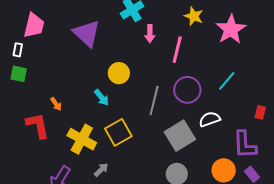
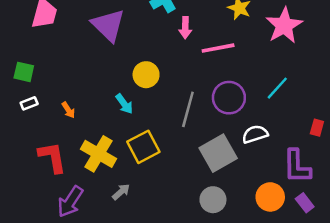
white rectangle: (18, 50) -> (29, 103), moved, turned 56
pink line: (177, 50) -> (218, 48), turned 64
red L-shape: (38, 125) -> (52, 157), moved

